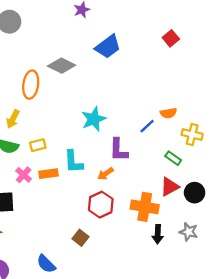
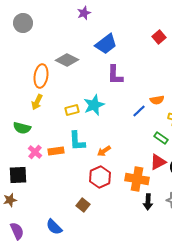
yellow arrow: (13, 119) -> (37, 102), moved
yellow rectangle: (38, 145) -> (72, 110), moved
purple L-shape: (119, 150) -> (115, 75), moved

